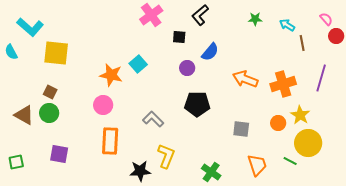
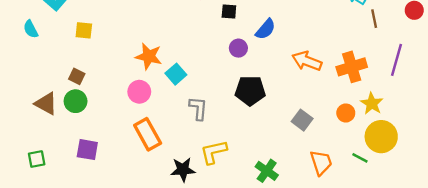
yellow square: (56, 53) -> (84, 30), size x0.6
cyan square: (138, 64) -> (176, 74), moved
gray L-shape: (153, 119) -> (198, 108), turned 50
gray square: (241, 129) -> (302, 120), turned 30
orange rectangle: (110, 141) -> (148, 134), turned -32
yellow L-shape: (166, 156) -> (214, 152), turned -125

